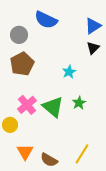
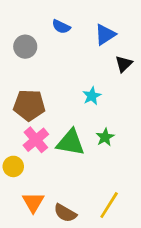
blue semicircle: (46, 20) -> (61, 27), size x0.6
blue triangle: (93, 26) -> (105, 35), moved
brown pentagon: (22, 64) -> (29, 105), moved, turned 30
green triangle: (53, 107) -> (70, 142), turned -30

